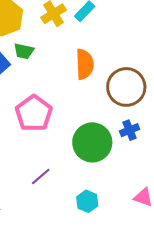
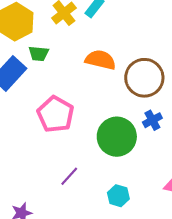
orange semicircle: (85, 64) -> (100, 60), turned -68

